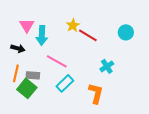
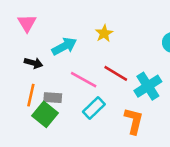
pink triangle: (27, 25) -> (27, 23), moved
cyan arrow: (42, 35) -> (64, 46), turned -120
red line: (88, 35) -> (116, 73), moved
cyan cross: (107, 66) -> (148, 86), size x1.5

